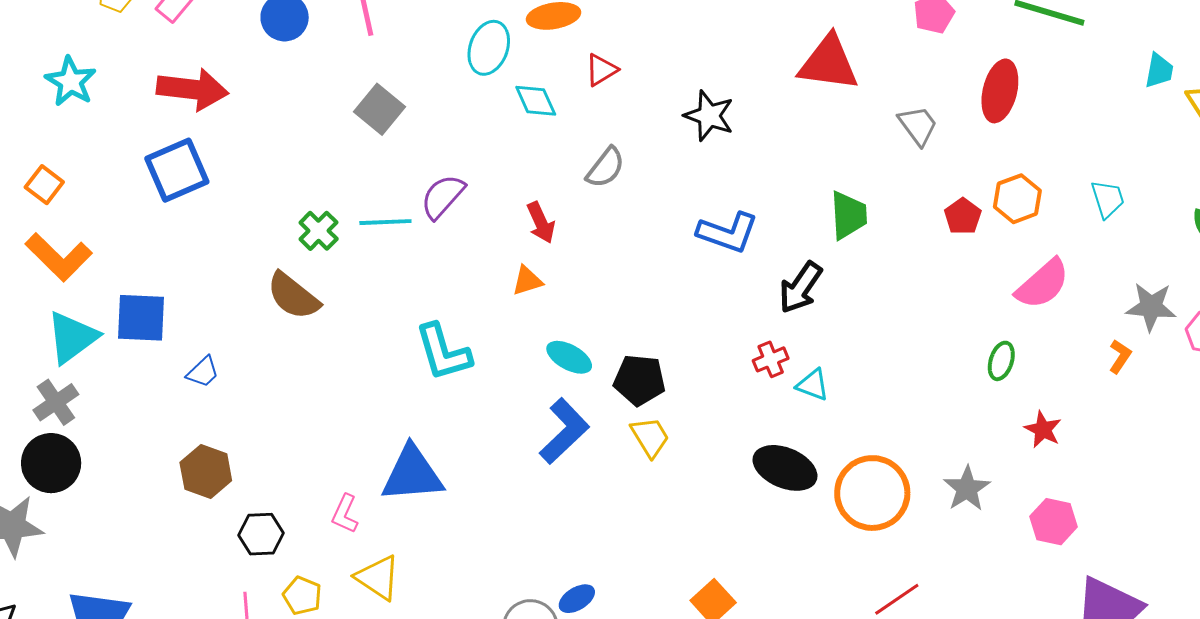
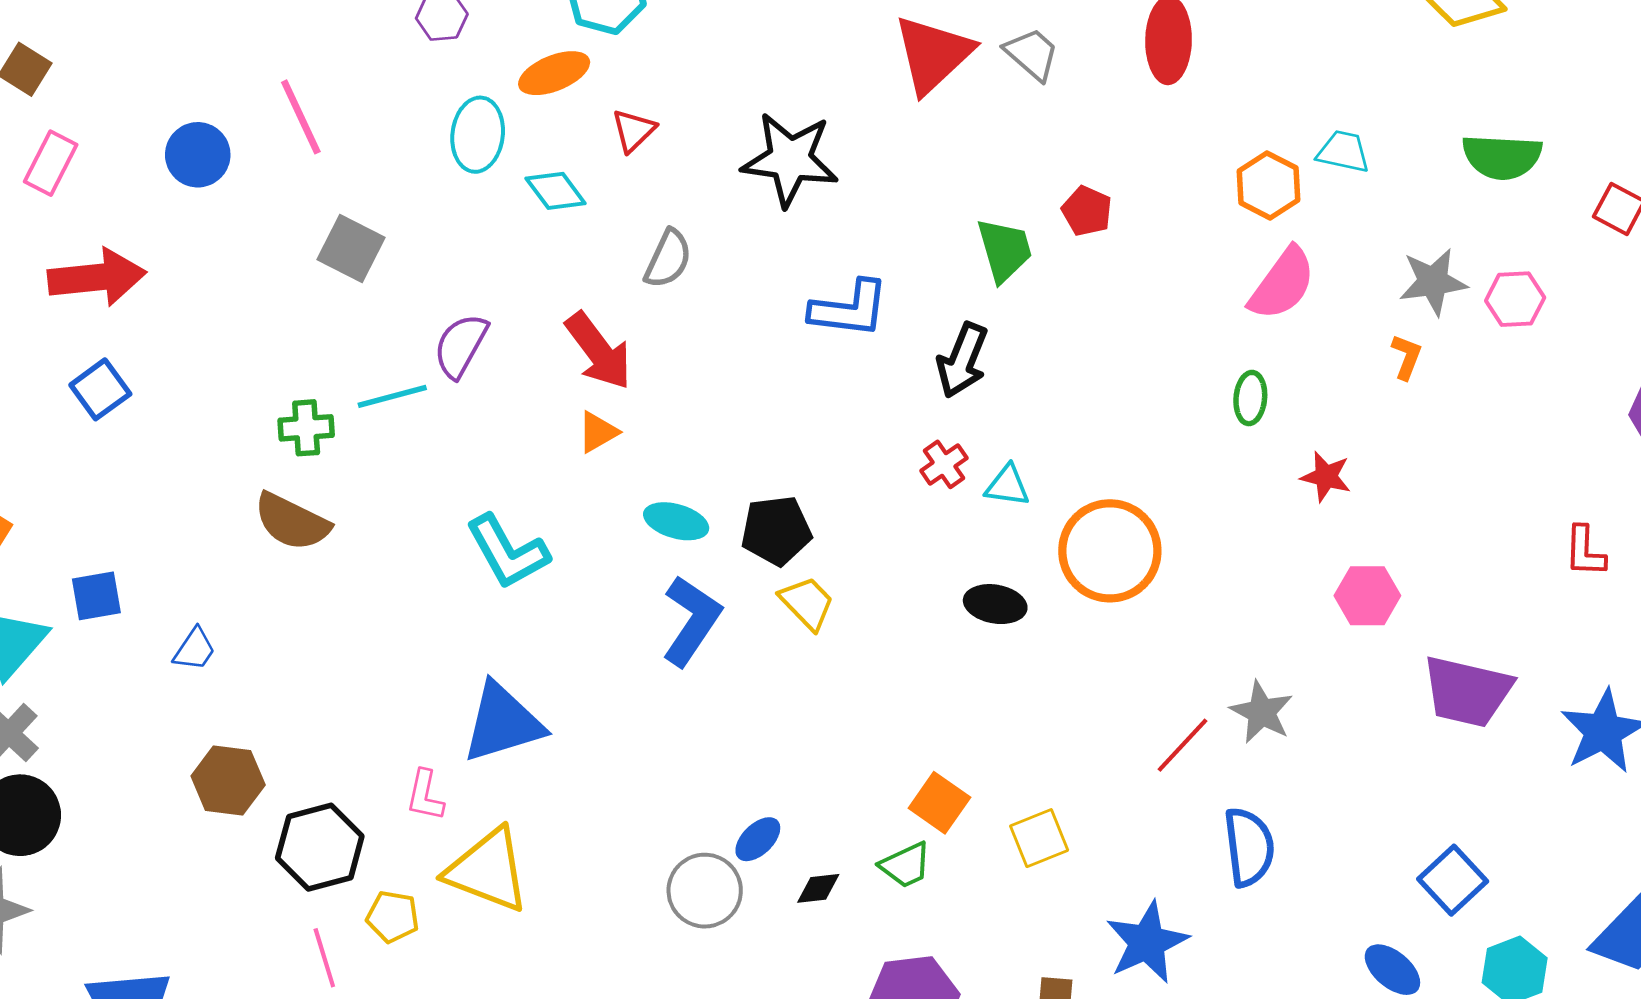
red triangle: (829, 63) -> (933, 54), turned -38
black star: (709, 116) -> (790, 159), size x1.4
gray trapezoid: (918, 125) -> (1032, 54), moved
blue square: (177, 170) -> (100, 389), size x0.7
orange hexagon: (1017, 199) -> (1269, 185), moved
cyan trapezoid: (1108, 199) -> (1343, 152), turned -48
red pentagon: (963, 216) -> (1087, 211), moved
red arrow: (541, 223) -> (599, 351), size x1.5
green cross: (319, 231) -> (306, 428), turned -36
blue square: (141, 318) -> (96, 596), size x0.7
black ellipse: (785, 468) -> (995, 604), size x0.7
gray star: (967, 489) -> (1262, 712), moved
orange circle: (872, 493) -> (1110, 551), moved
black hexagon: (261, 534) -> (320, 847), size x1.4
yellow triangle: (378, 578) -> (488, 870), size x1.4

